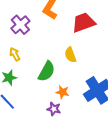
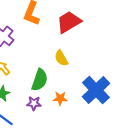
purple star: (54, 109) -> (34, 103), moved

